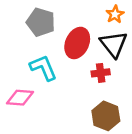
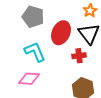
pink diamond: (20, 98) -> (29, 79), moved

